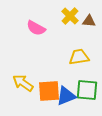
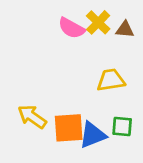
pink semicircle: (36, 28) -> (72, 28), moved
green square: (87, 90) -> (122, 127), size x0.7

